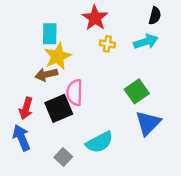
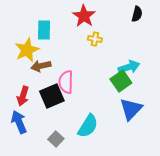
cyan arrow: (146, 42) -> (129, 67), moved
yellow star: (58, 56) -> (27, 50), moved
cyan semicircle: (99, 142) -> (88, 126), turned -30

